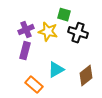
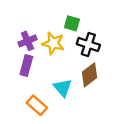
cyan triangle: (56, 70) -> (63, 88), turned -42
brown diamond: (86, 76) -> (90, 75), moved

